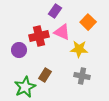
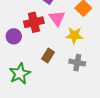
pink triangle: (62, 32) -> (57, 18), turned 30
brown rectangle: (45, 75) -> (48, 55), moved

